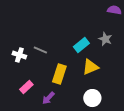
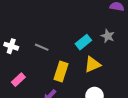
white cross: (19, 55) -> (11, 46), moved
pink rectangle: (26, 87) -> (18, 80), moved

